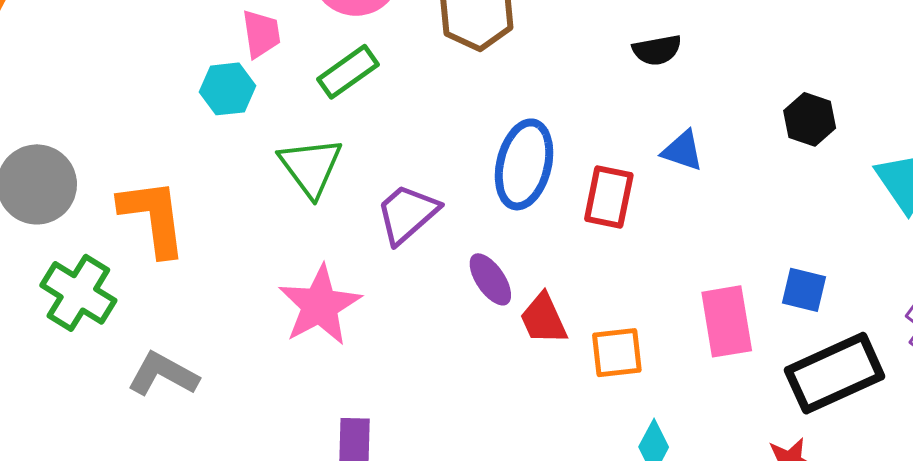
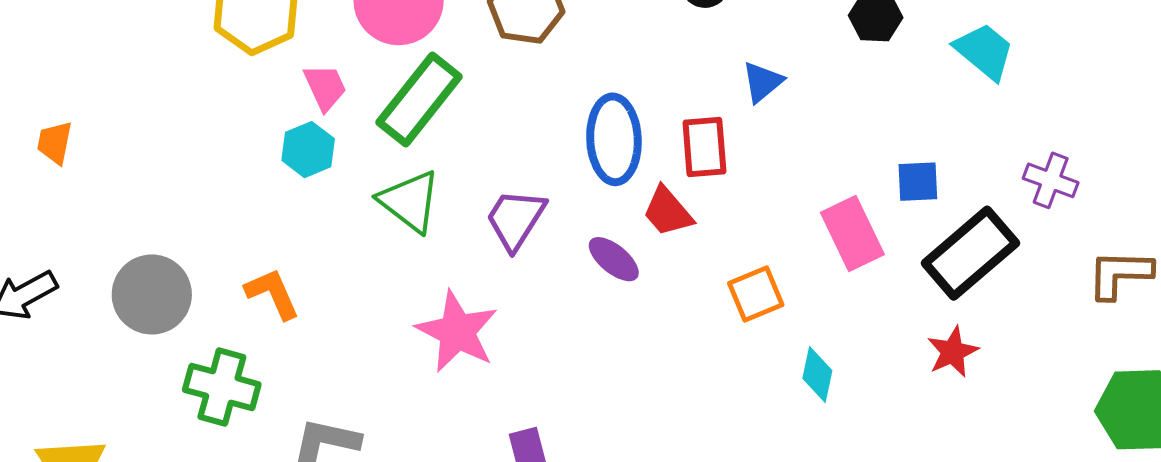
green rectangle: (348, 72) -> (419, 99), size x1.5
blue triangle: (683, 151) -> (762, 82), turned -42
orange L-shape: (153, 217) -> (272, 294), size x0.7
red trapezoid: (544, 319) -> (668, 212), moved

